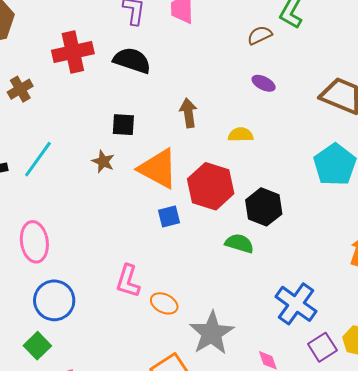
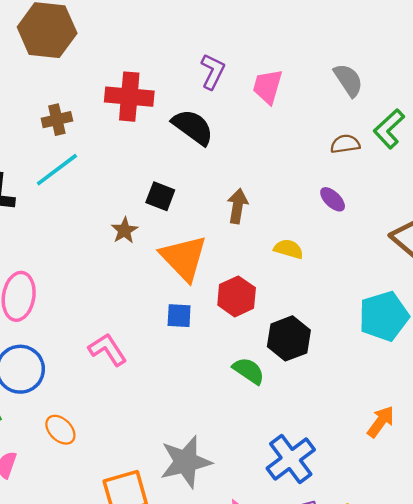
cyan line: (38, 159) -> (57, 170), moved
red hexagon: (211, 186) -> (237, 296), size x0.7
pink L-shape: (128, 281) -> (108, 349), moved, turned 112
orange ellipse: (164, 303) -> (60, 430), moved

